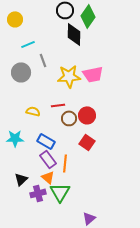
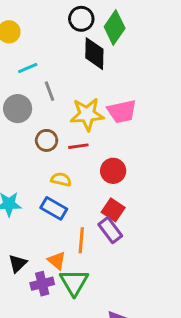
red line: (58, 105) -> (78, 146), moved
yellow semicircle: (33, 111) -> (61, 179), moved
brown circle: (69, 118) -> (47, 140), moved
purple rectangle: (48, 159) -> (110, 230), moved

